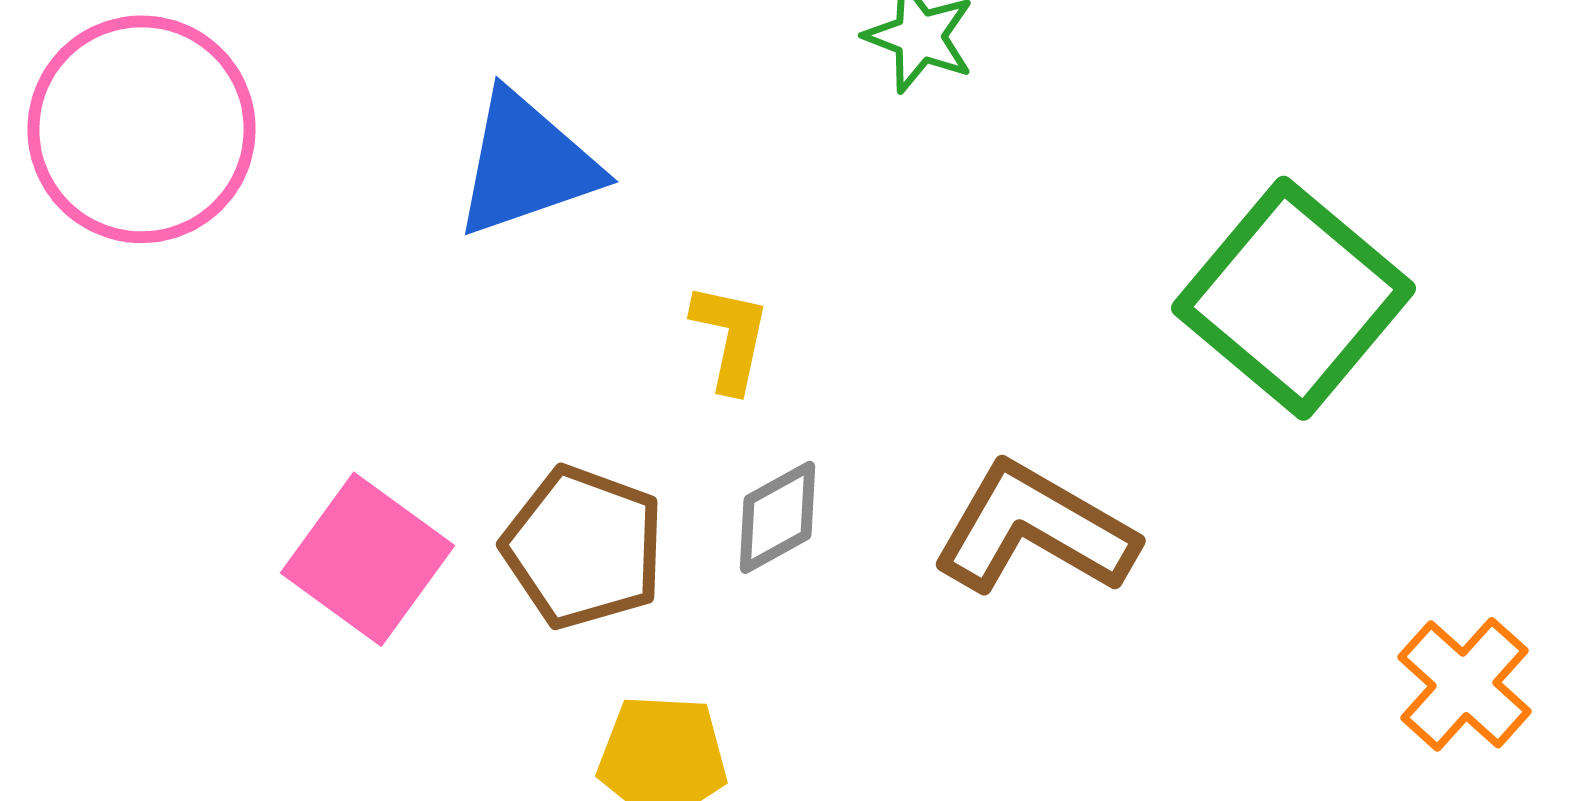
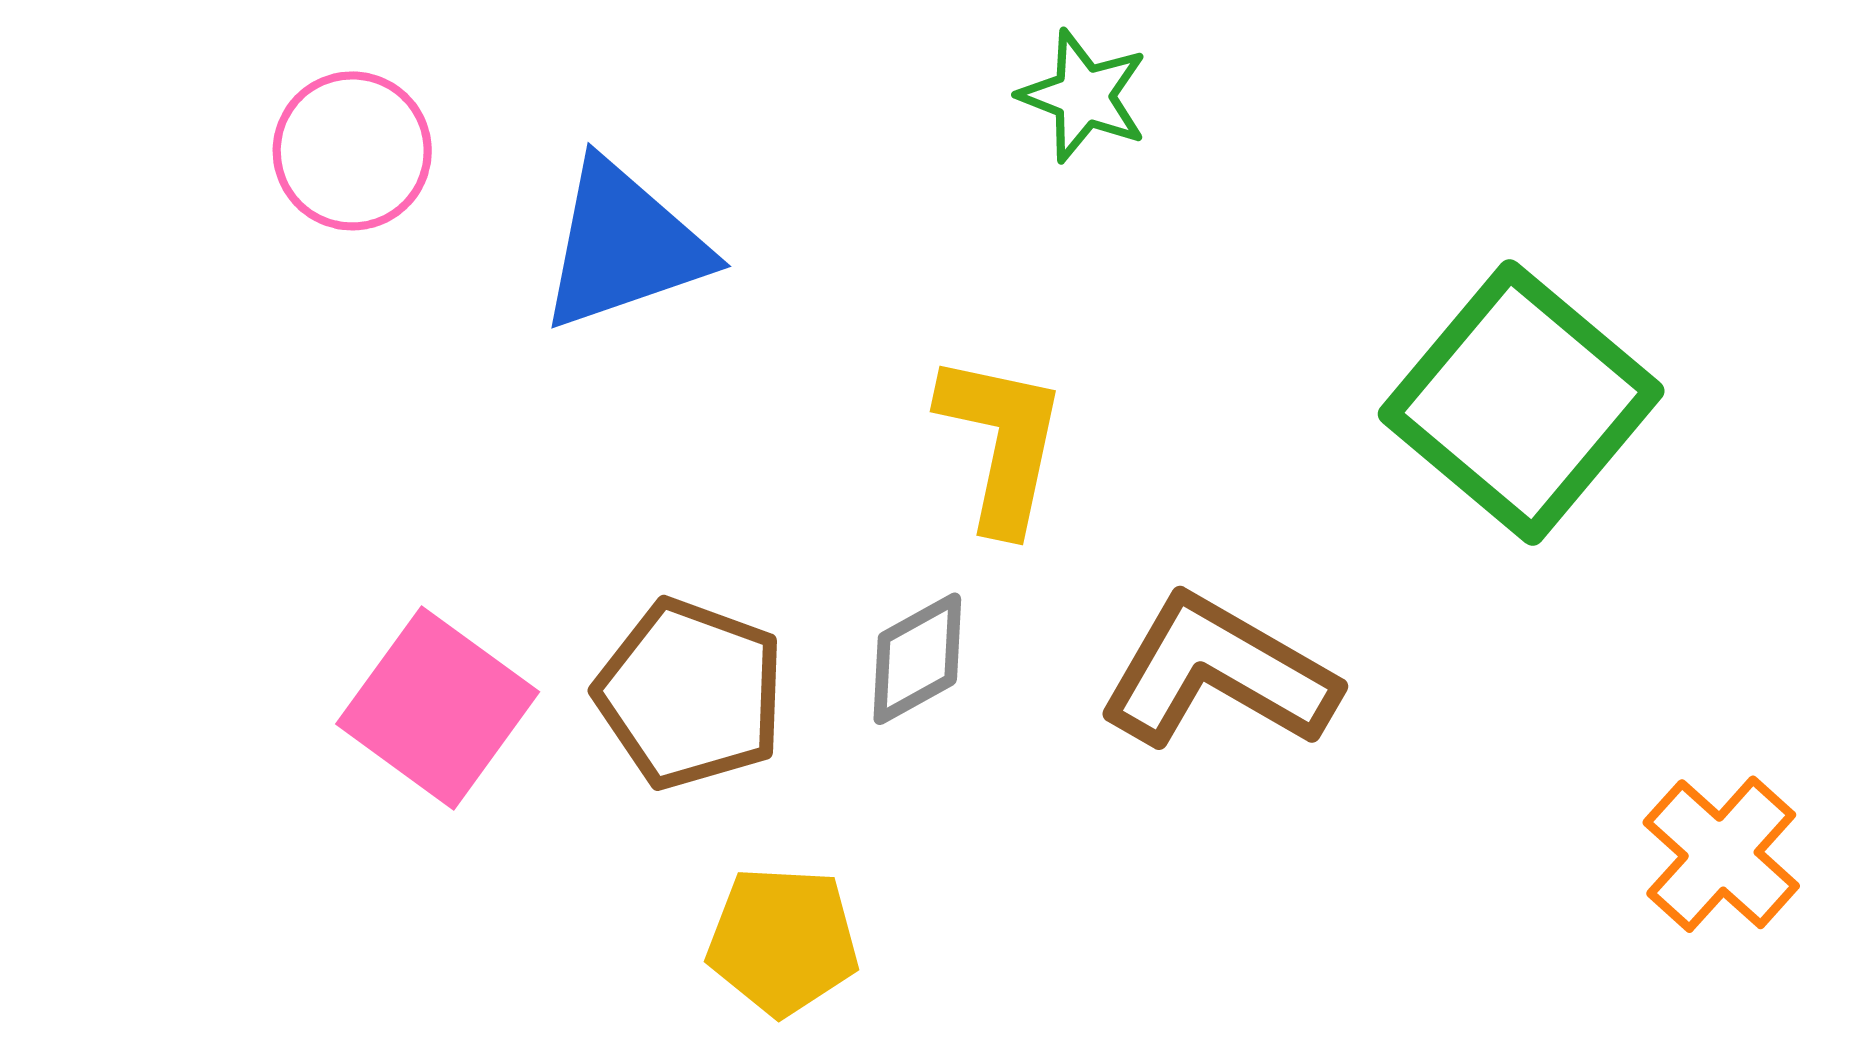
pink circle: (142, 129) -> (352, 151), moved, size x0.6
yellow L-shape: (730, 337) -> (1002, 442), moved, size x1.4

